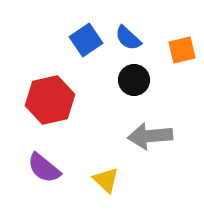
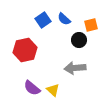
black circle: (134, 80) -> (79, 40), moved
purple semicircle: (44, 168) -> (32, 88), moved

